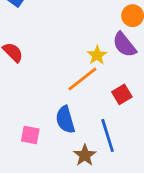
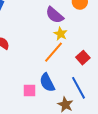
purple semicircle: (124, 45) -> (55, 15), moved
pink square: (30, 135) -> (30, 90), moved

